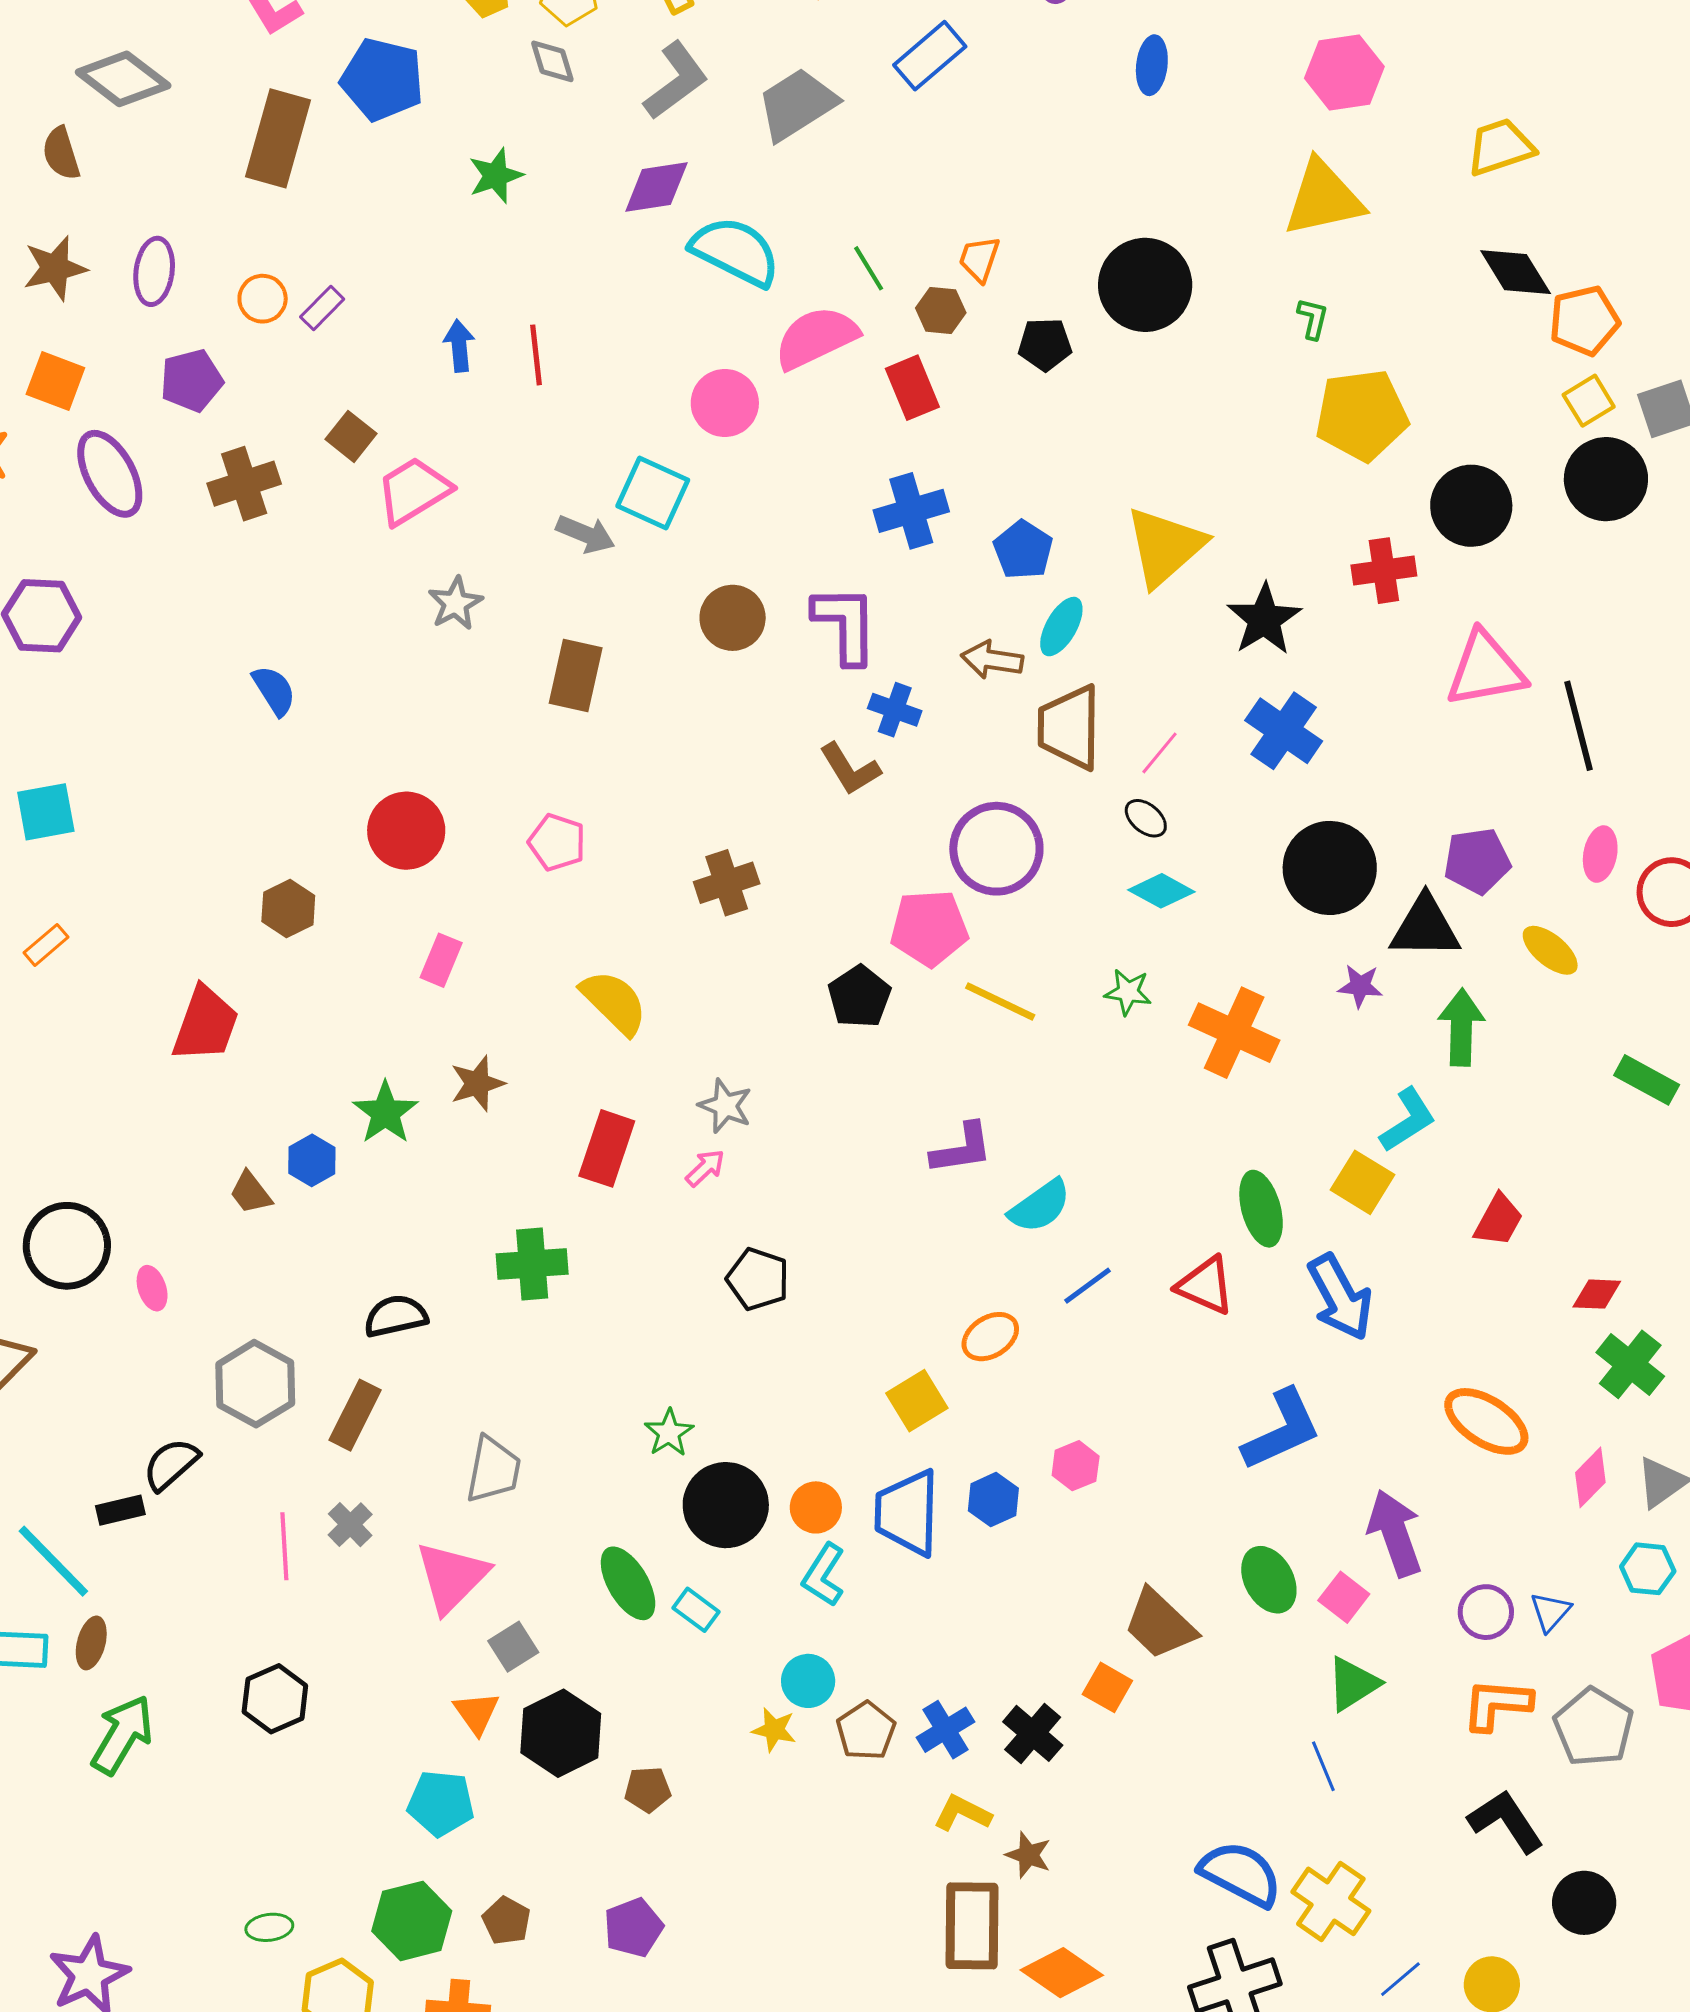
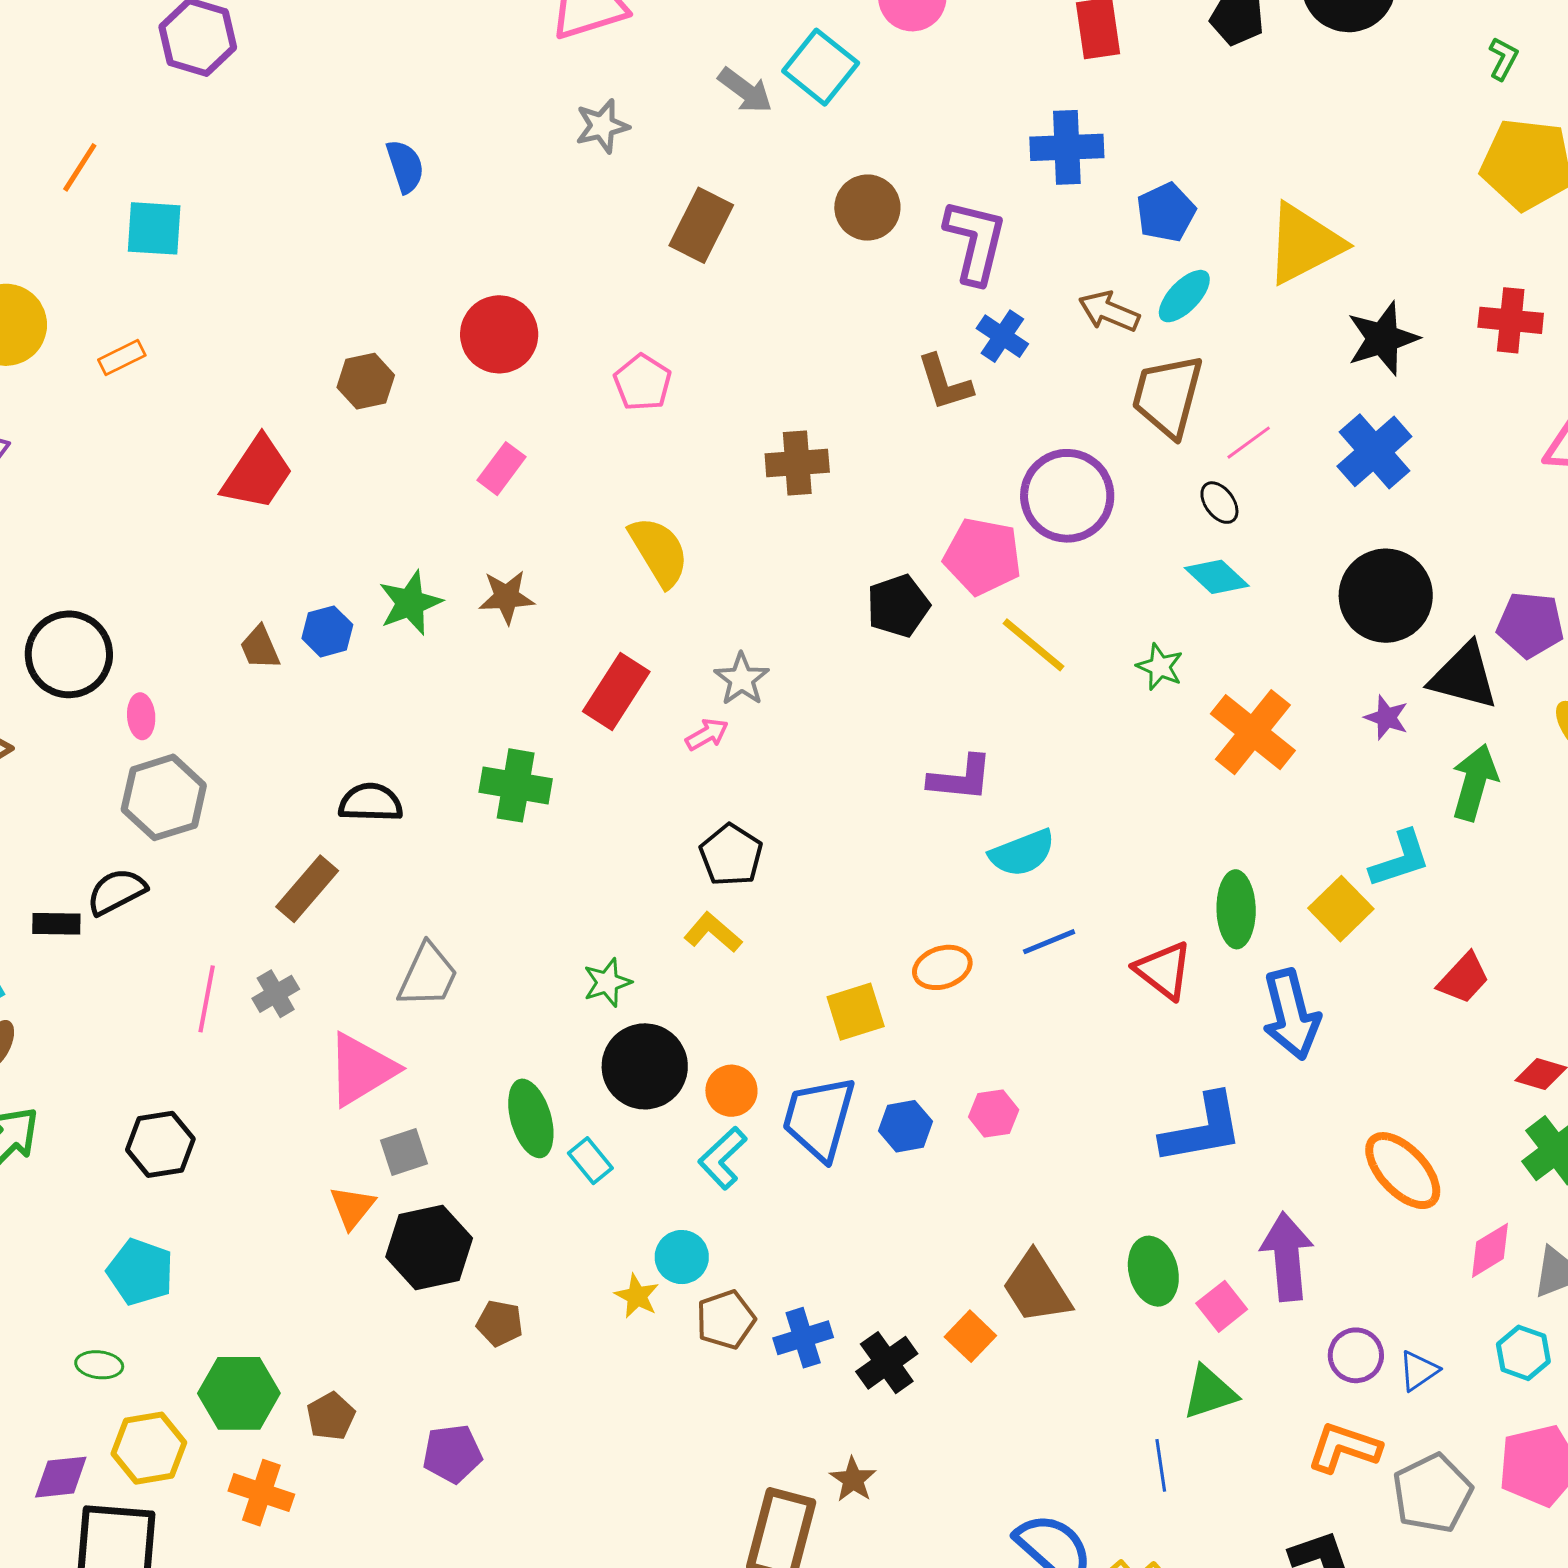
gray hexagon: (255, 1384) -> (164, 797), moved
cyan pentagon: (441, 1803) -> (140, 1272), moved
yellow L-shape: (962, 1813) -> (713, 932), moved

